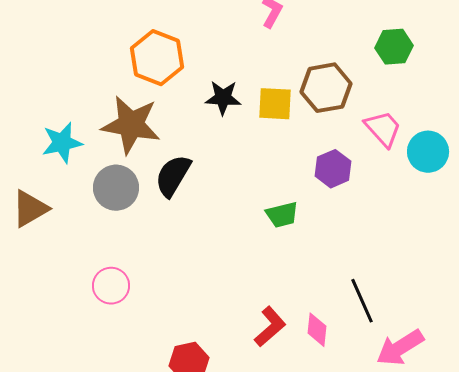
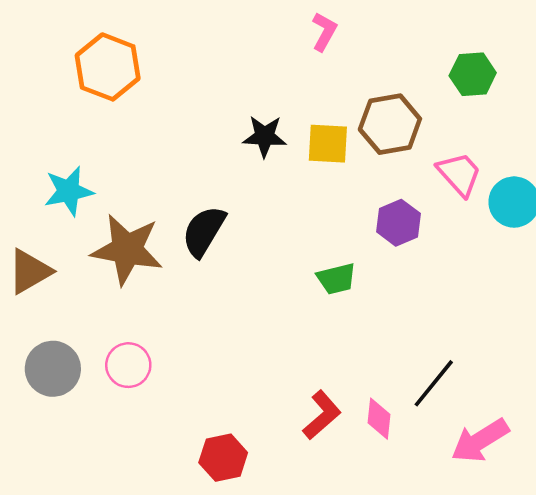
orange hexagon: (157, 58) -> (108, 67), moved
brown star: (131, 125) -> (127, 249), moved
gray circle: (116, 188) -> (53, 369), moved
black line: (362, 301) -> (434, 383), turned 63

